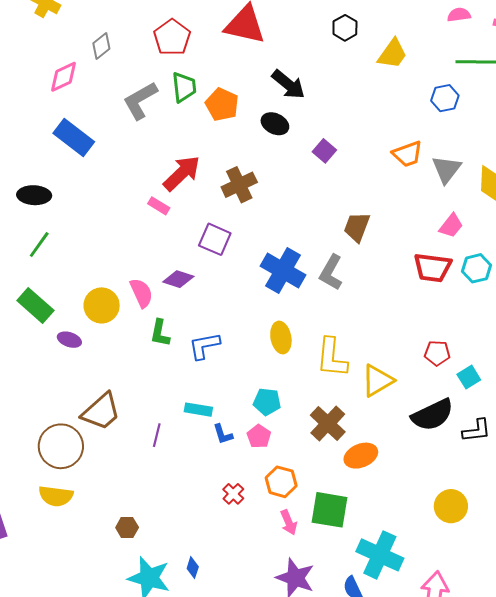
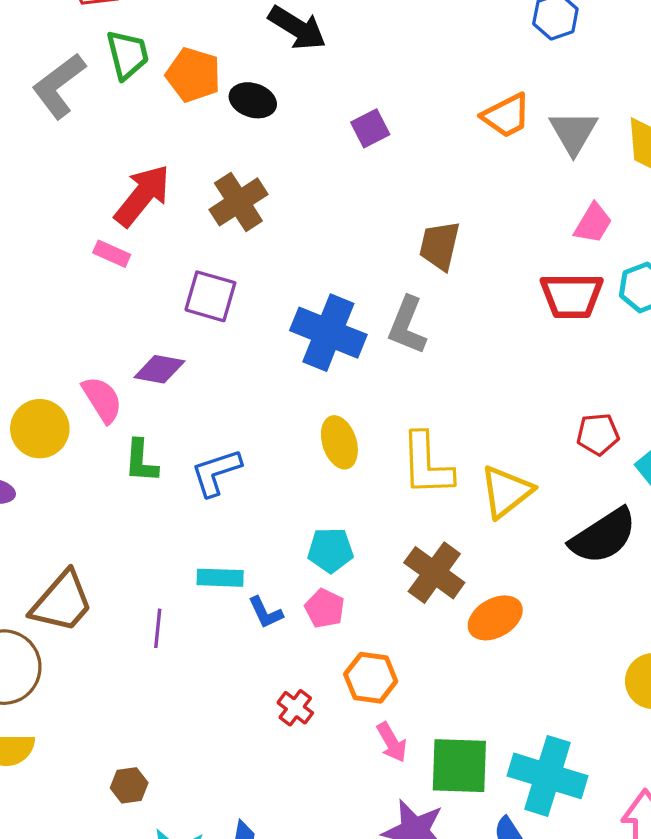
black ellipse: (275, 124) -> (253, 100), moved
purple square: (324, 151) -> (370, 128), turned 30
green square: (329, 510) -> (459, 766), moved

